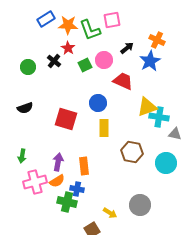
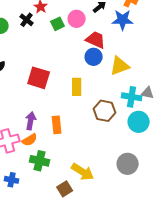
blue star: (150, 61) -> (123, 20), turned 30
blue circle: (98, 103) -> (94, 57), moved
cyan cross: (159, 117) -> (132, 97), moved
blue cross: (77, 189) -> (12, 180), moved
gray circle: (140, 205) -> (128, 164), moved
yellow arrow: (110, 213) -> (83, 172), size x1.6

